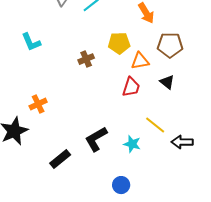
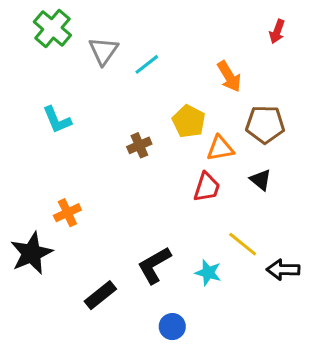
yellow pentagon: (119, 43) -> (189, 121), turned 30
blue circle: (121, 185) -> (172, 327), moved

